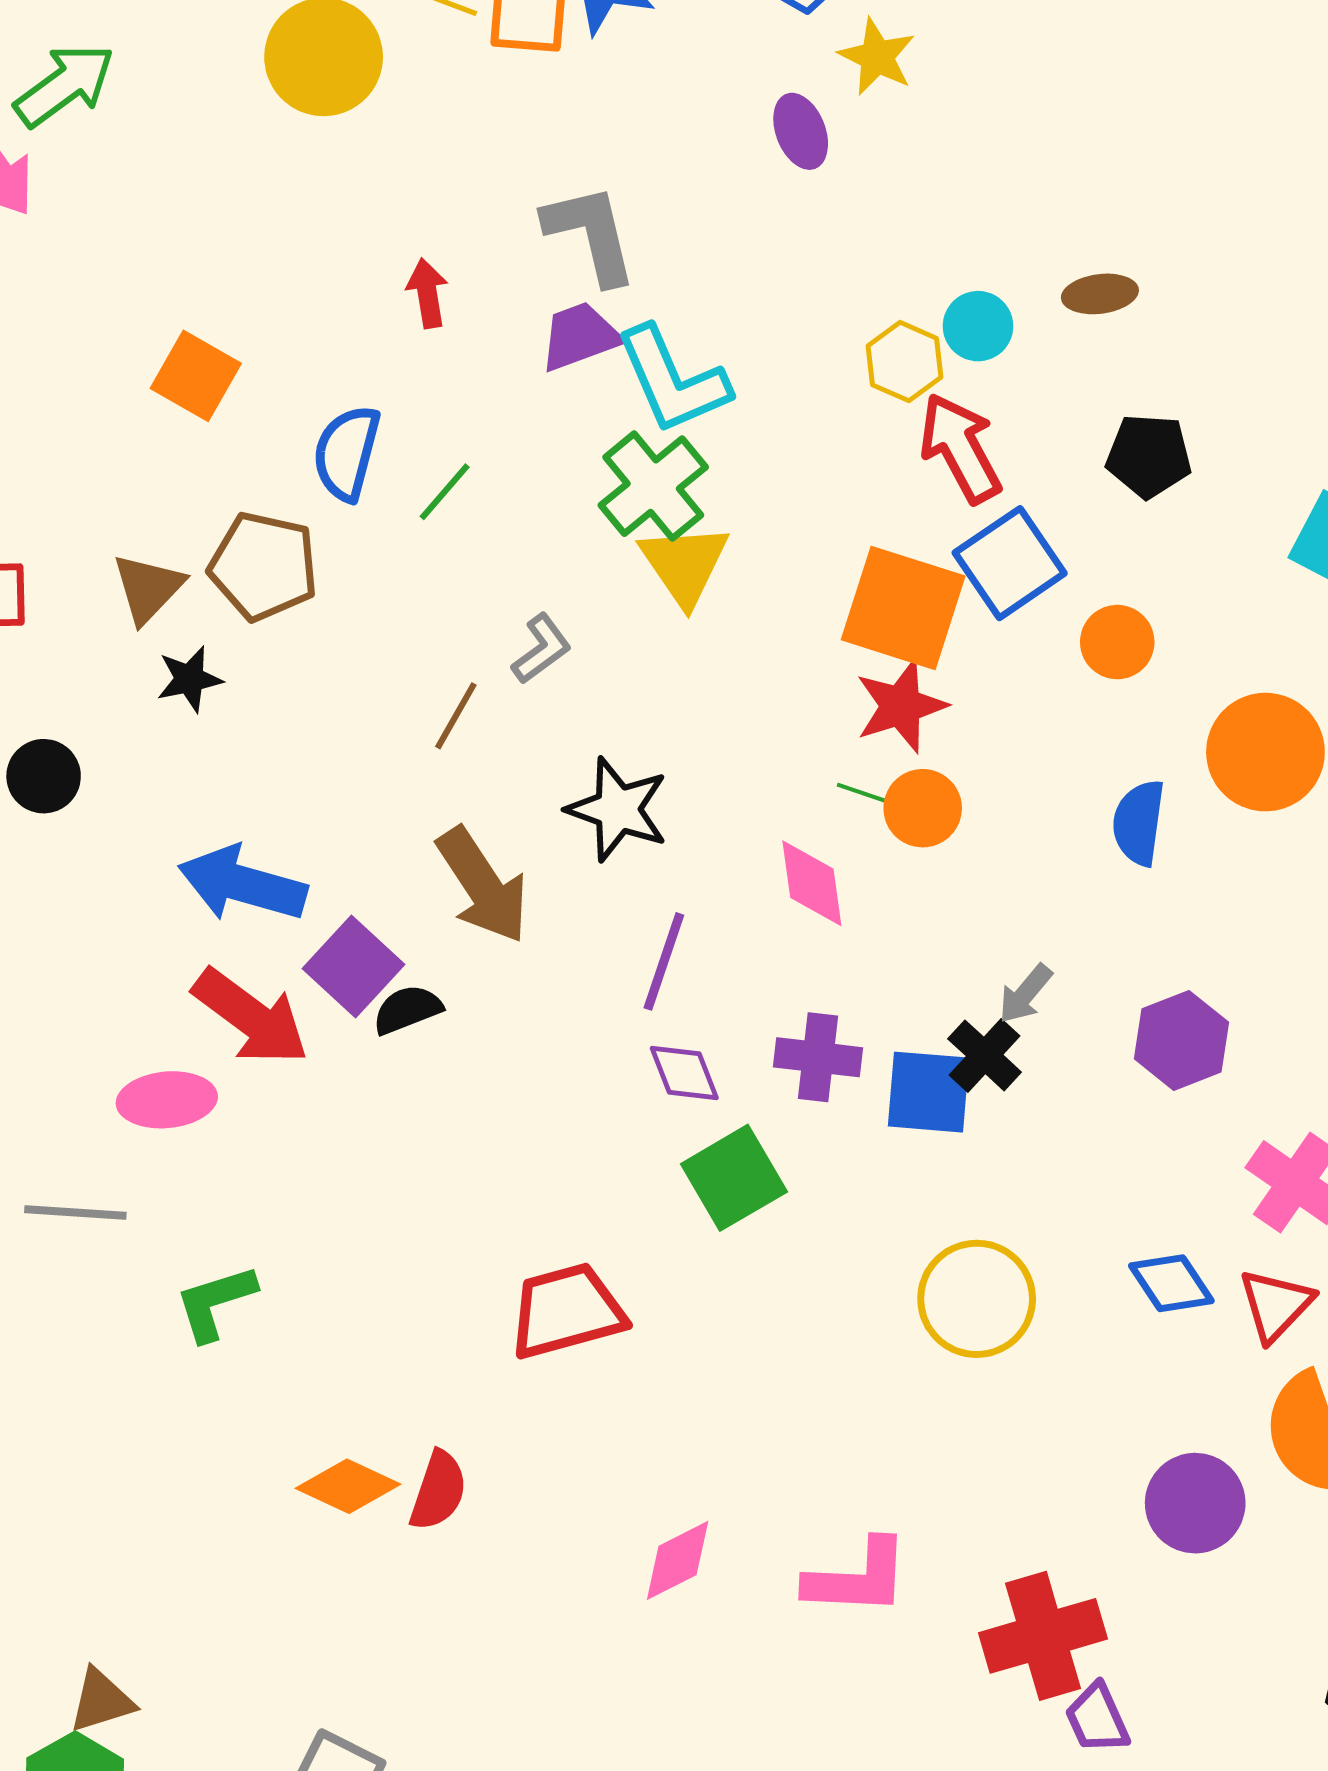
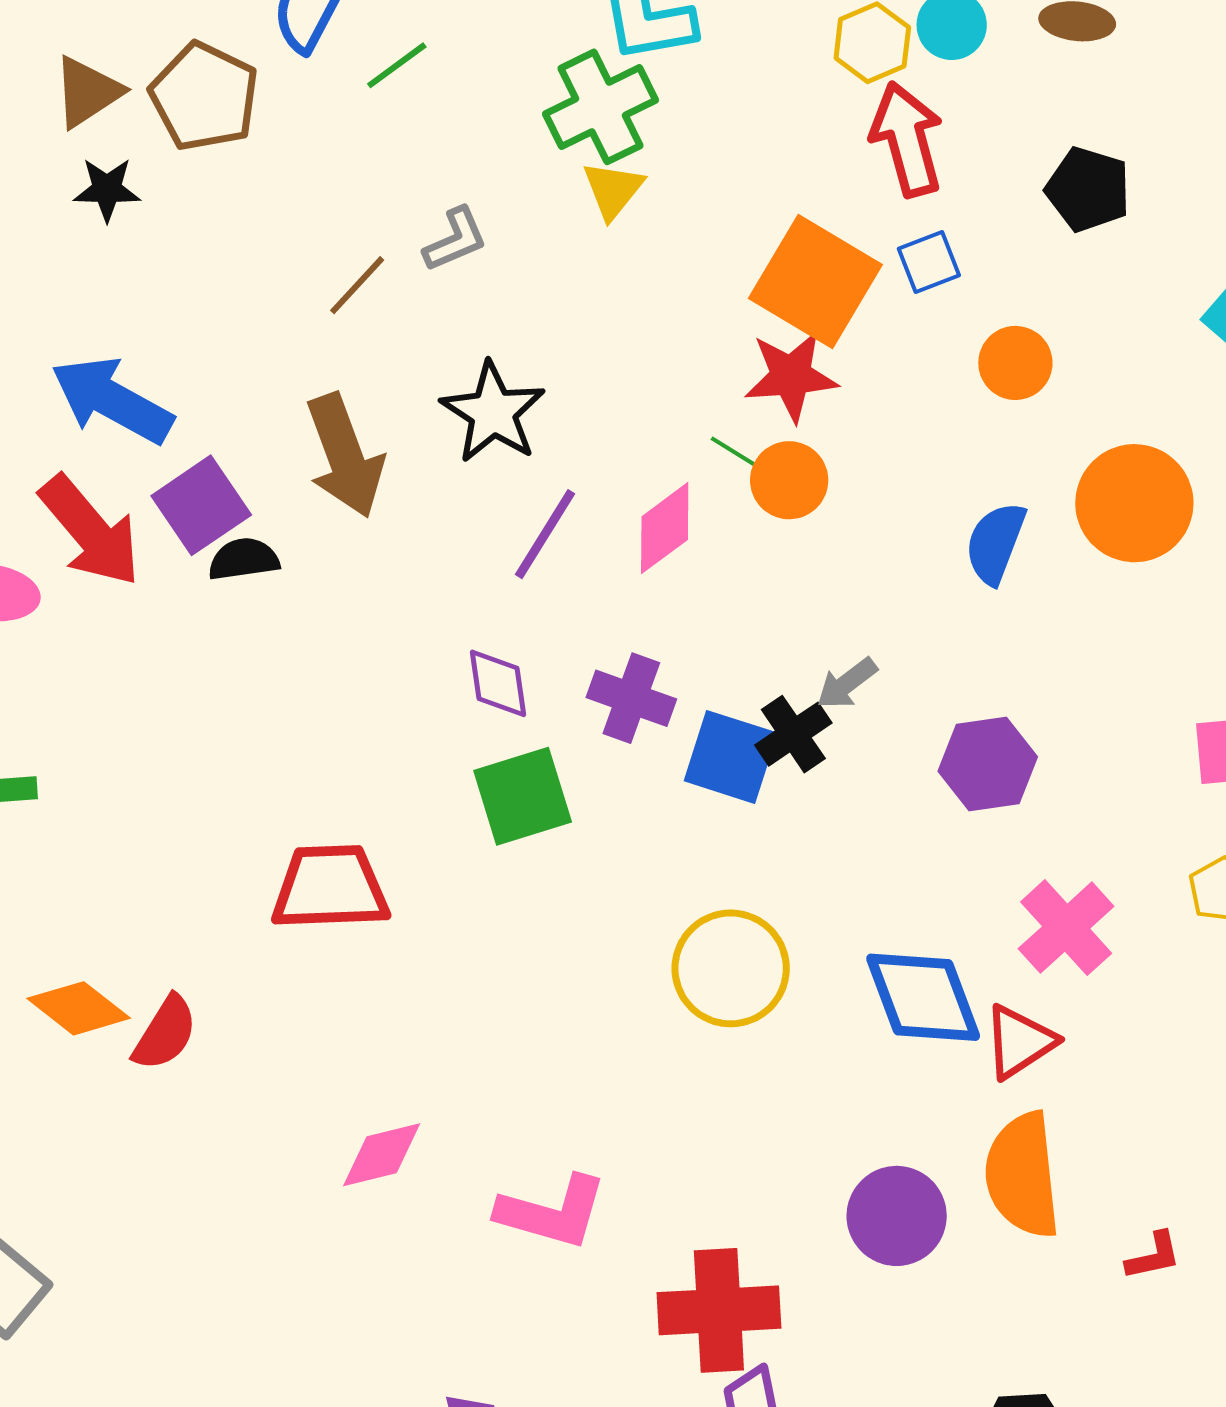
blue square: (1010, 563) -> (929, 262), size x0.6
yellow triangle: (684, 564) -> (613, 190), size x0.7
pink diamond: (812, 883) -> (665, 528), turned 48
purple line: (664, 961) -> (545, 534), moved
blue diamond: (1171, 1283) -> (923, 997), size x1.5

